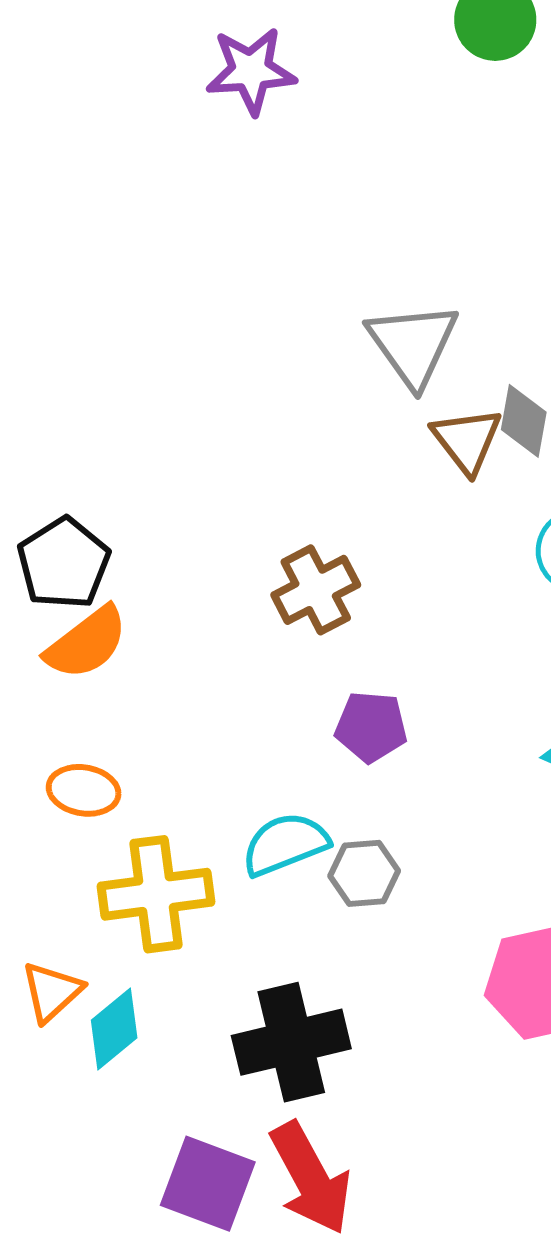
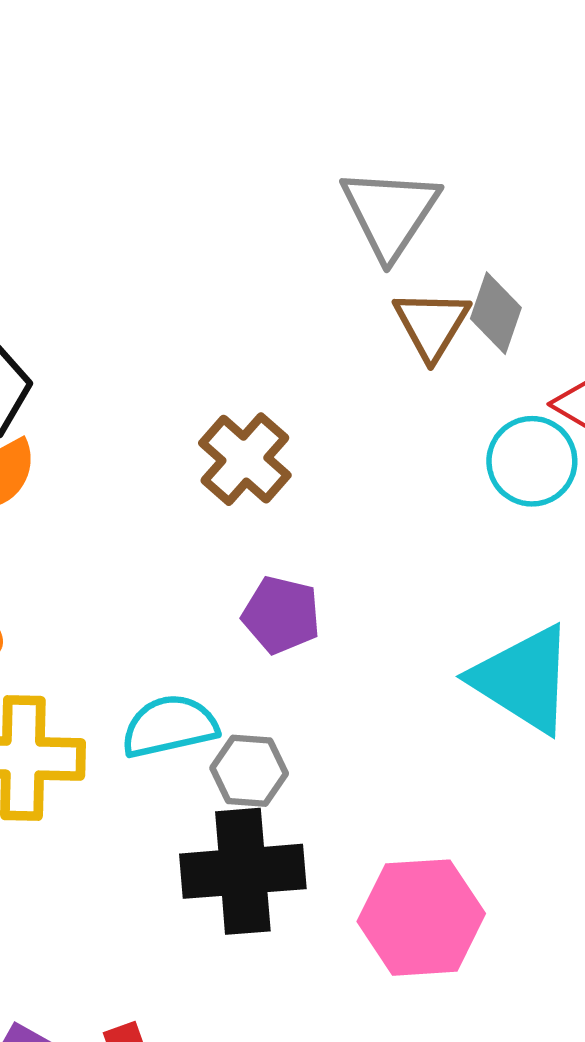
brown cross: (316, 590) -> (245, 459), turned -30
black cross: (291, 1042) -> (243, 871), moved

